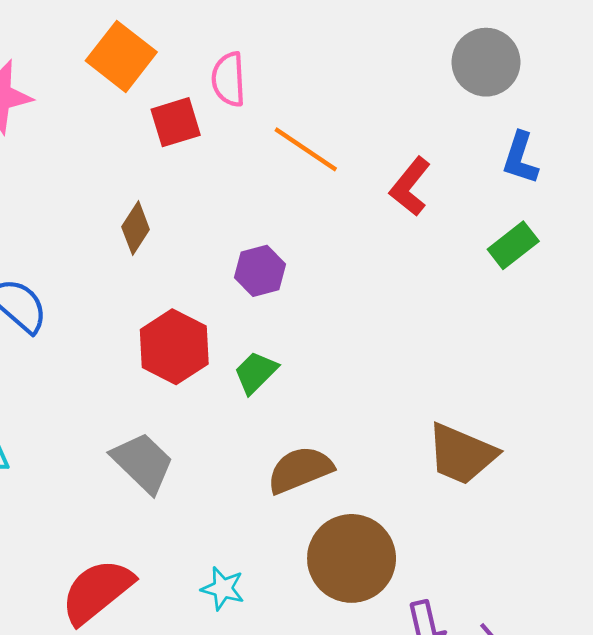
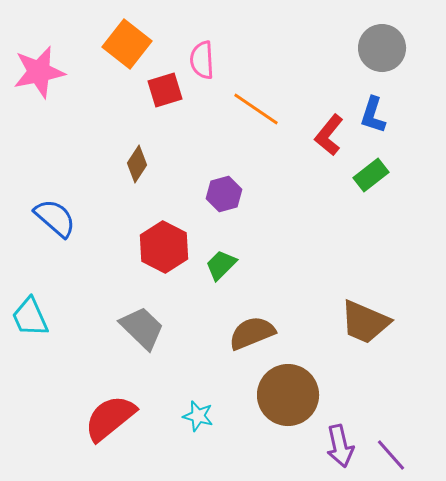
blue L-shape: (520, 158) -> (373, 115), moved
green rectangle: (513, 245) -> (371, 175), moved

